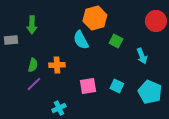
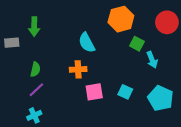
orange hexagon: (95, 18) -> (121, 19), moved
green square: (116, 41) -> (137, 44), moved
orange cross: (57, 65) -> (78, 69), moved
cyan cross: (59, 108) -> (34, 115), moved

